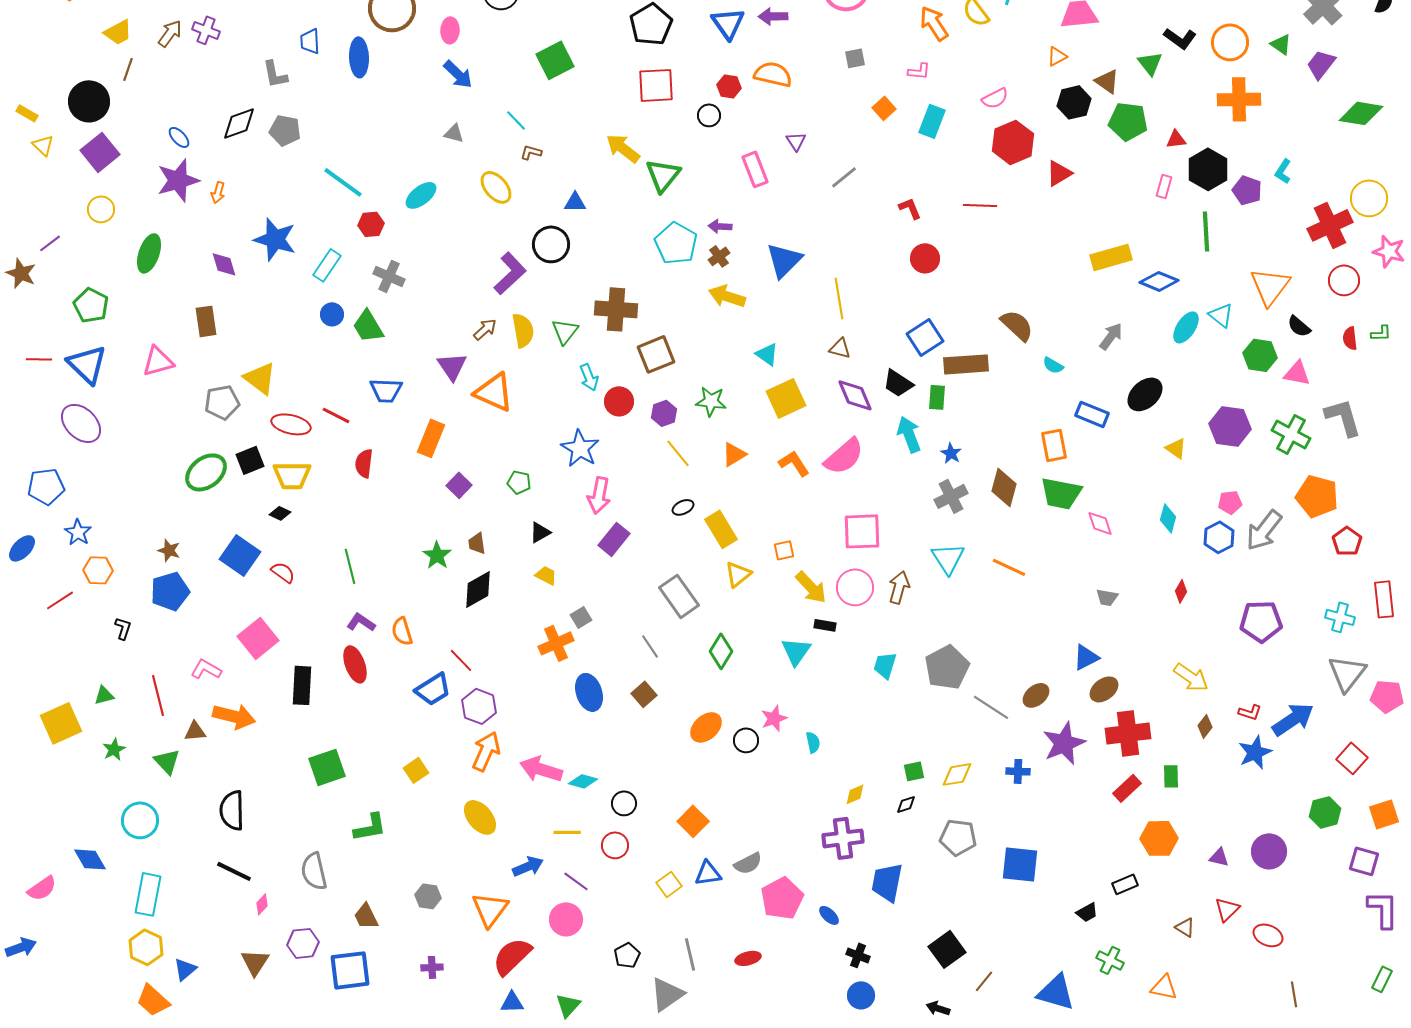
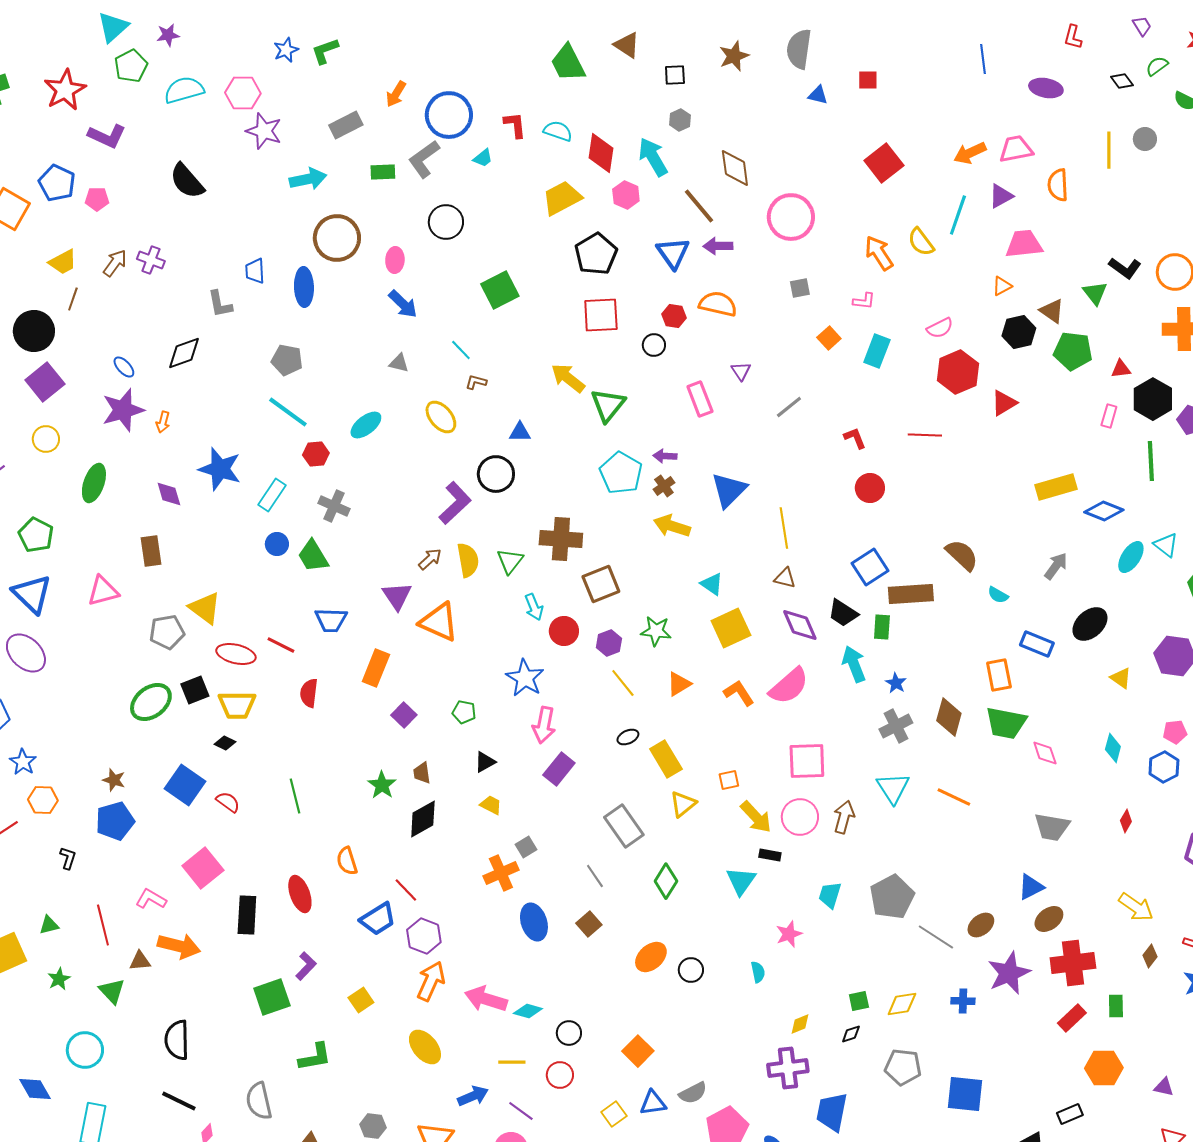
gray pentagon: (285, 130) -> (287, 360), moved
gray trapezoid: (1107, 597) -> (1052, 827), size x1.6
purple L-shape: (361, 622) -> (306, 966), moved, turned 100
pink star: (774, 718) -> (789, 934), moved

